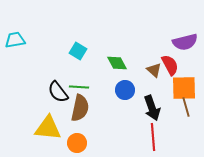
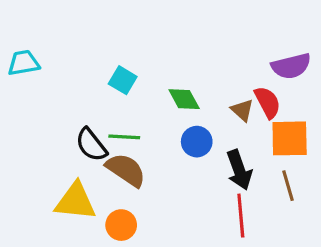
brown line: (186, 107) -> (288, 186), moved
brown semicircle: (80, 108) -> (126, 170), turned -68

